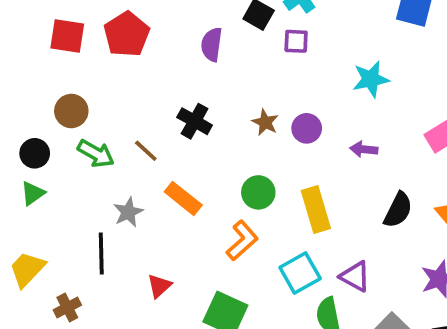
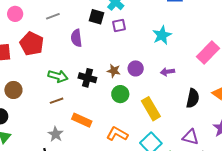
black cross: (195, 121) -> (87, 78), moved
brown line: (146, 151) -> (57, 101), turned -48
green arrow: (96, 154) -> (58, 76), moved
green circle: (258, 192) -> (120, 94), moved
orange L-shape: (242, 241) -> (117, 134), turned -95
purple triangle: (355, 276) -> (190, 137), moved

